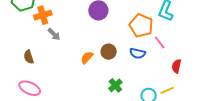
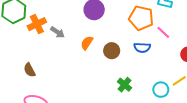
gray arrow: (54, 34) -> (58, 32), moved
orange semicircle: (87, 58) -> (87, 43), moved

